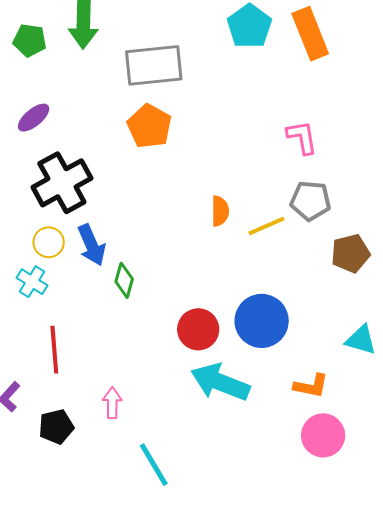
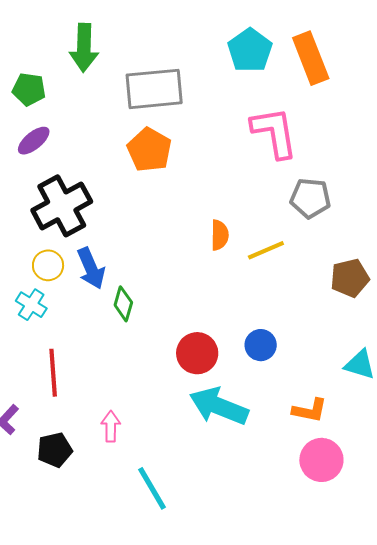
green pentagon: (30, 40) -> (29, 89), moved
pink L-shape: (302, 137) -> (274, 132), moved, size x1.5
gray pentagon: (310, 201) -> (310, 198), moved
blue circle: (262, 321) -> (261, 345), size x0.6

